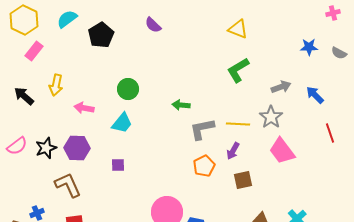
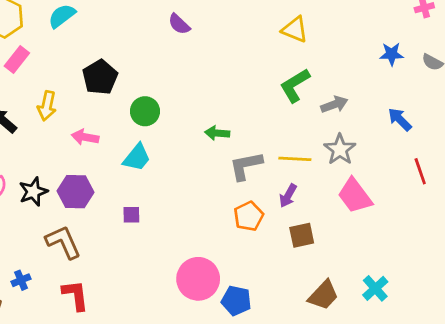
black pentagon: (101, 35) -> (100, 77), moved
gray arrow: (281, 87) -> (334, 104), moved

